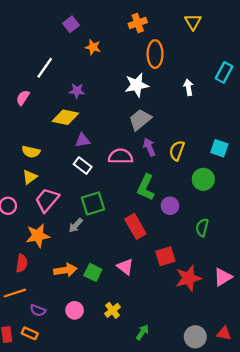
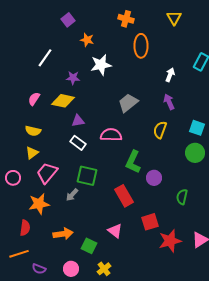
orange cross: (138, 23) -> (126, 19), turned 35
white star: (137, 85) -> (101, 65), moved
white arrow: (188, 87) -> (170, 75), turned 32
pink semicircle: (23, 98) -> (34, 99), moved
purple arrow: (149, 147) -> (169, 102), moved
green circle: (203, 179) -> (195, 153), moved
green square: (93, 203) -> (87, 176), turned 30
green square: (93, 272) -> (89, 246), moved

